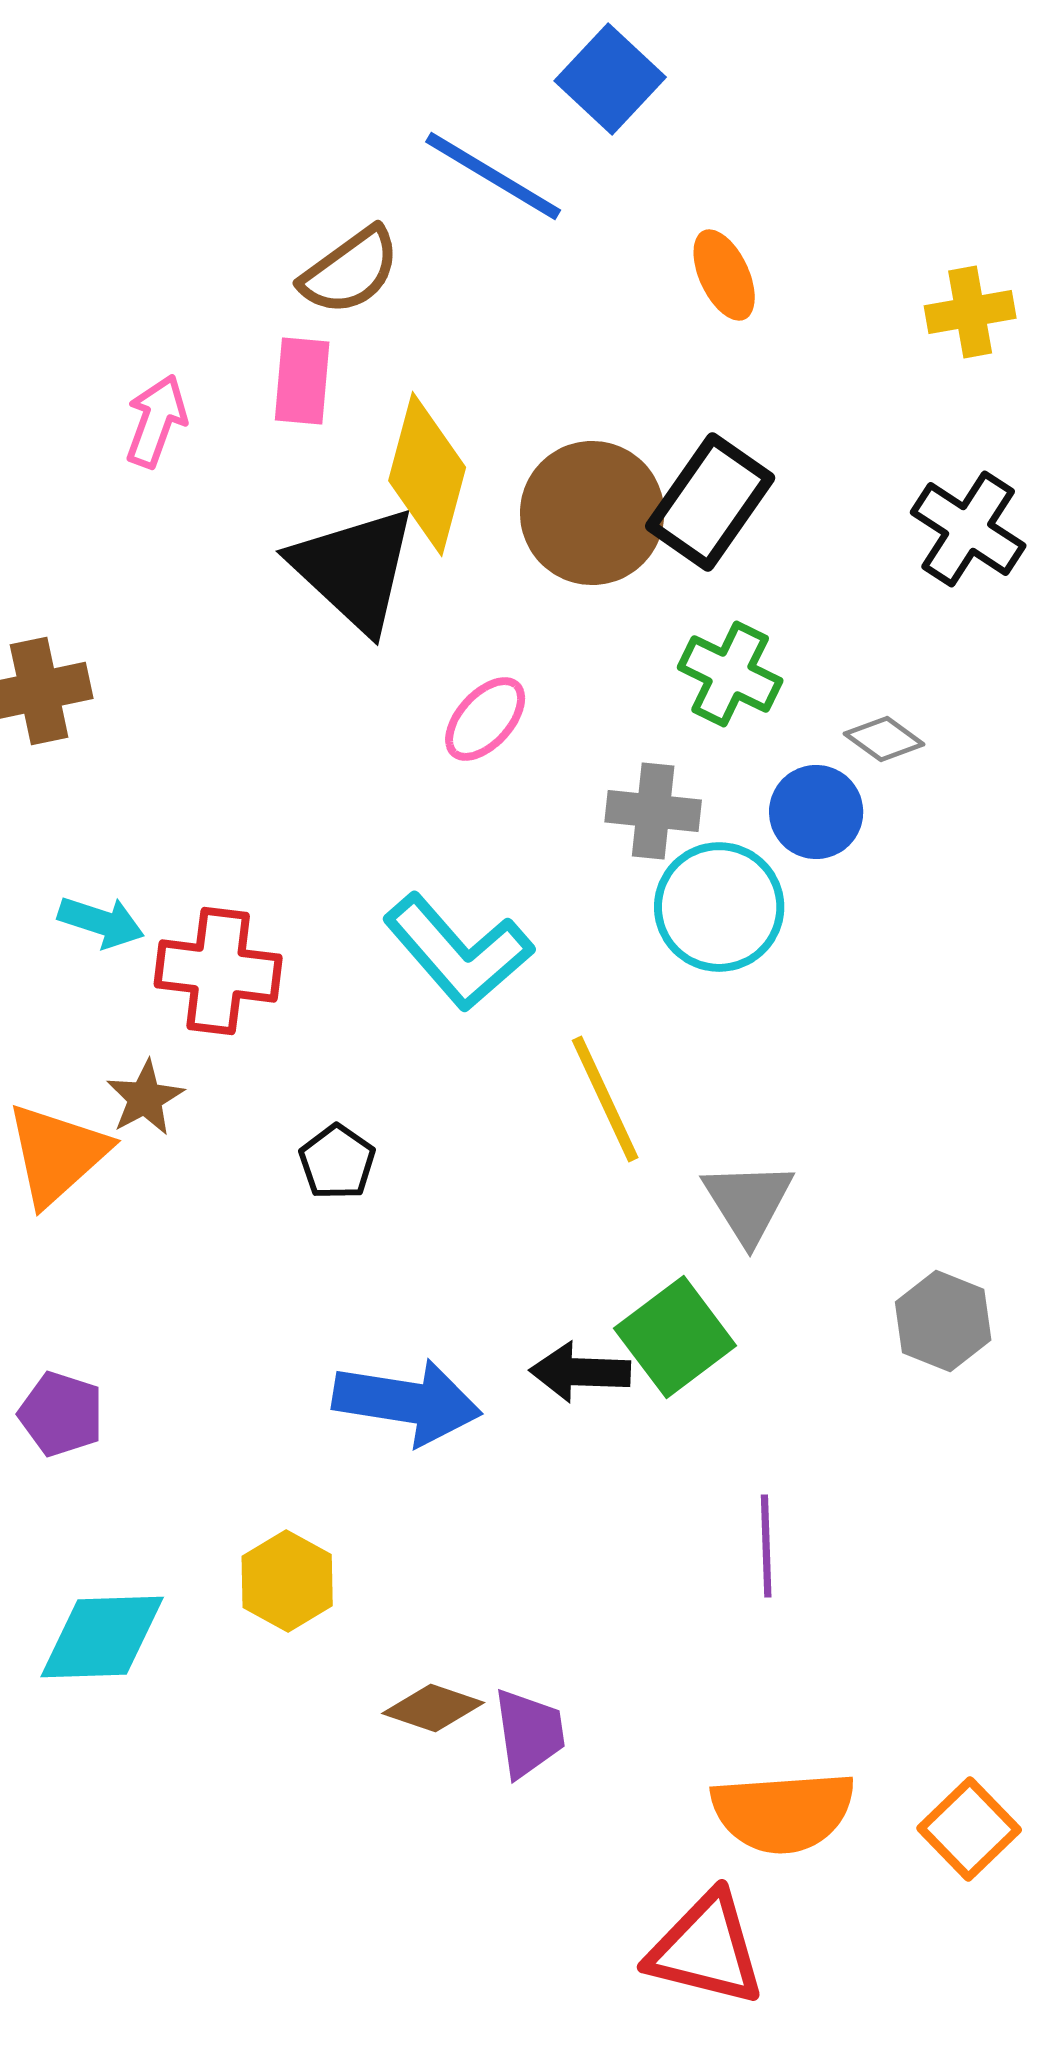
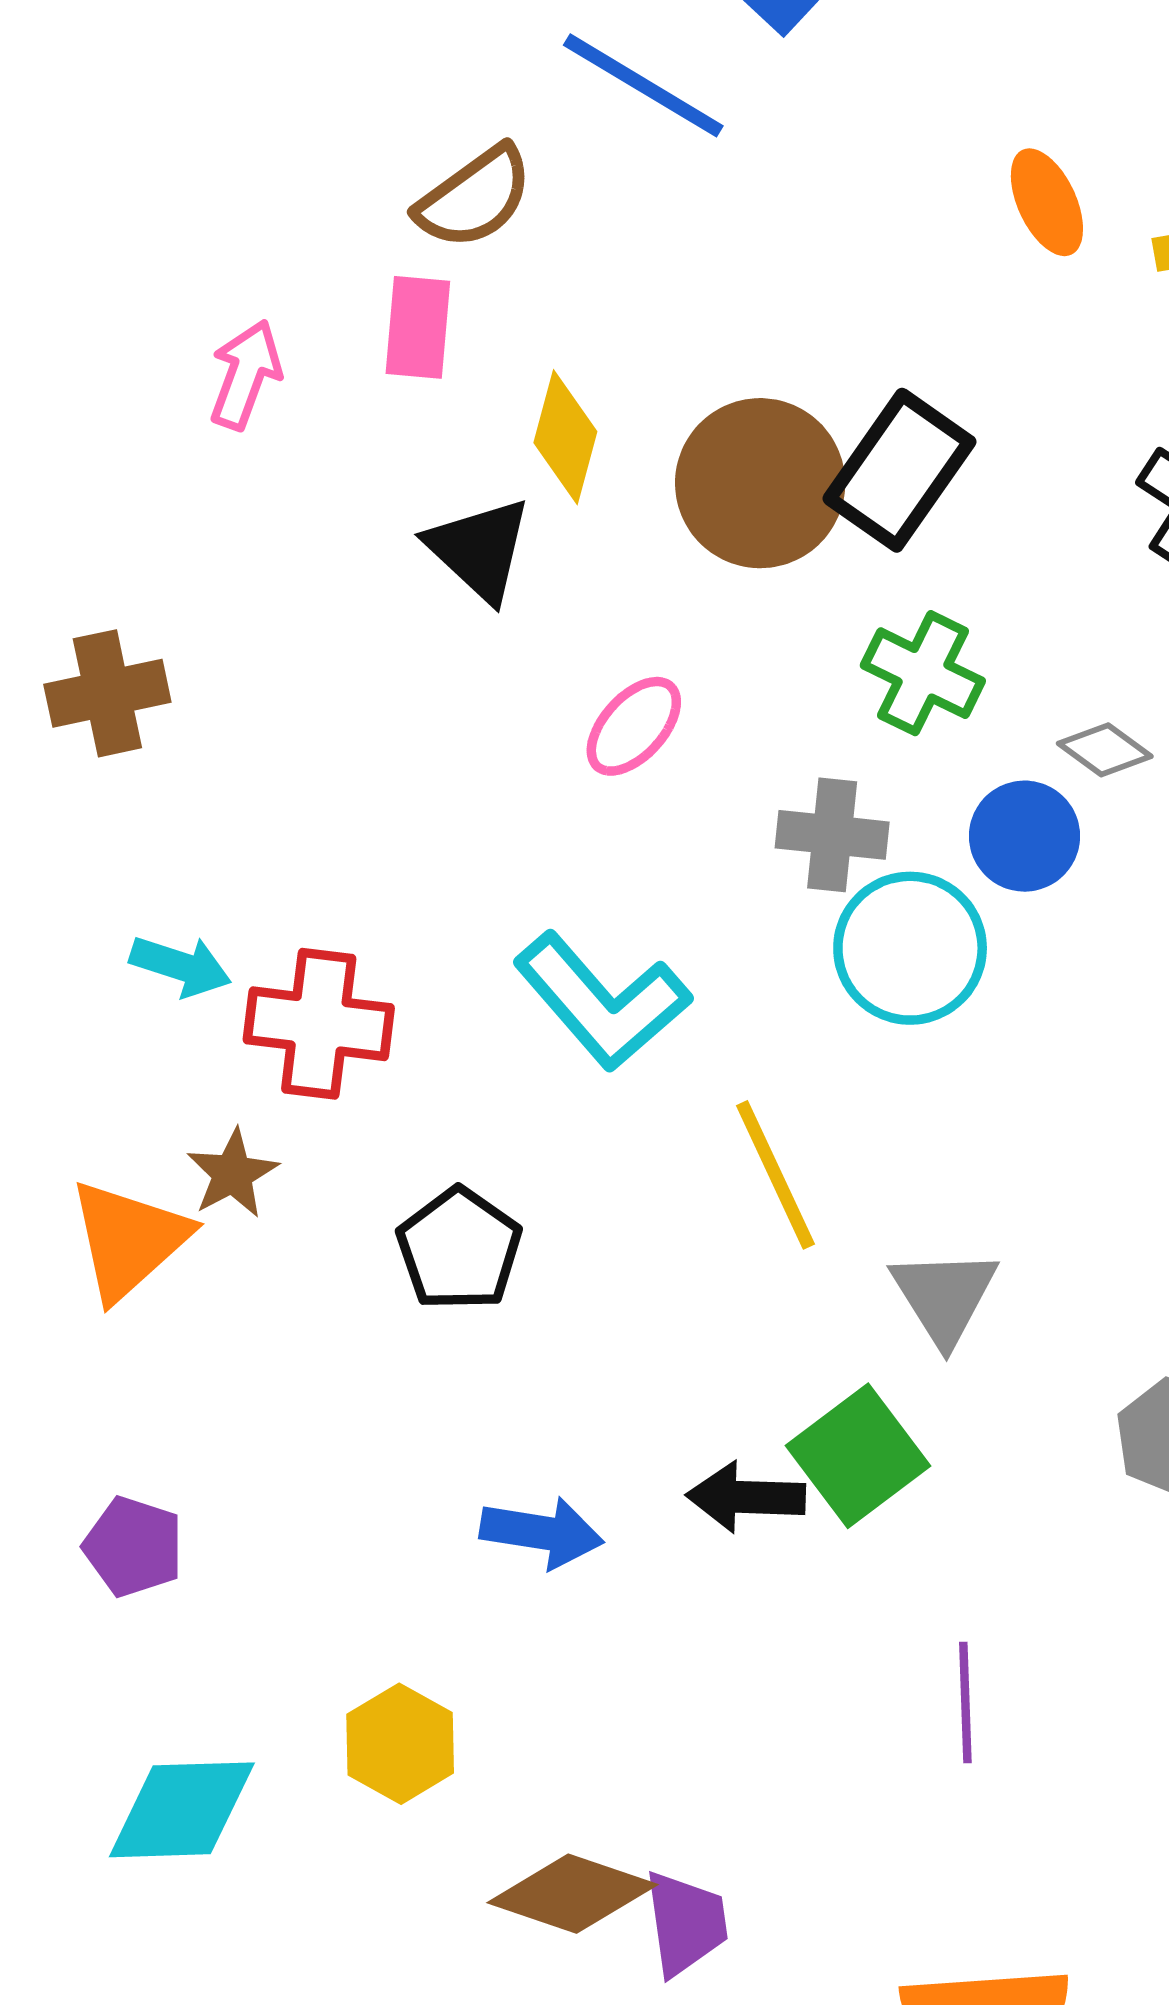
orange ellipse: (724, 275) -> (1047, 202), moved
yellow diamond: (427, 474) -> (565, 437), size x0.7
black triangle: (354, 569) -> (479, 549), size x0.7
black pentagon: (337, 1162) -> (459, 1249), size x1.4
blue arrow: (407, 1402) -> (542, 1532), size x0.7
brown diamond: (433, 1708) -> (572, 1894), size x1.4

